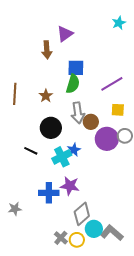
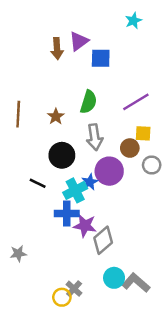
cyan star: (119, 23) -> (133, 21), moved
brown arrow: (47, 50) -> (57, 49), moved
blue square: (76, 68) -> (101, 58), moved
brown circle: (91, 122) -> (130, 148), moved
purple circle: (107, 139) -> (109, 171), moved
blue cross: (49, 193) -> (67, 214), moved
gray diamond: (82, 214) -> (103, 240), moved
yellow circle: (77, 240) -> (62, 297), moved

